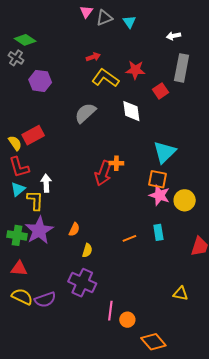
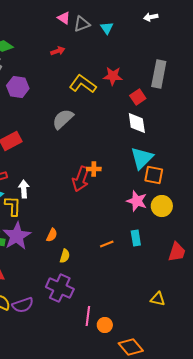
pink triangle: (86, 12) -> (64, 18), turned -32
white arrow: (174, 36) -> (151, 17), moved
red arrow: (93, 57) -> (58, 51), moved
white diamond: (131, 111) -> (137, 123), moved
orange square: (157, 179) -> (154, 175), moved

